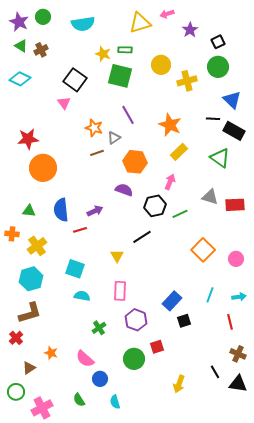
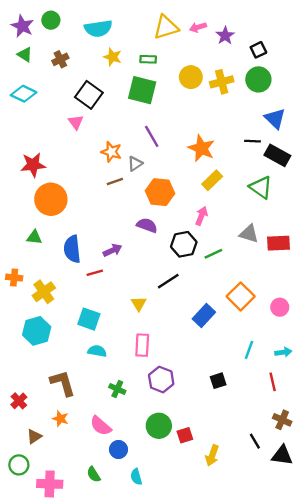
pink arrow: (167, 14) -> (198, 27), moved
brown cross: (41, 50) -> (60, 59), moved
yellow star: (103, 54) -> (113, 57), moved
yellow cross: (187, 81) -> (222, 82), moved
green triangle: (29, 211) -> (34, 237), moved
blue rectangle: (172, 301) -> (204, 315), moved
brown L-shape: (30, 313) -> (63, 383), moved, turned -90
green cross: (99, 328) -> (117, 389), turned -32
red square: (157, 347) -> (185, 435), moved
pink cross: (42, 408) -> (50, 484), turned 30

